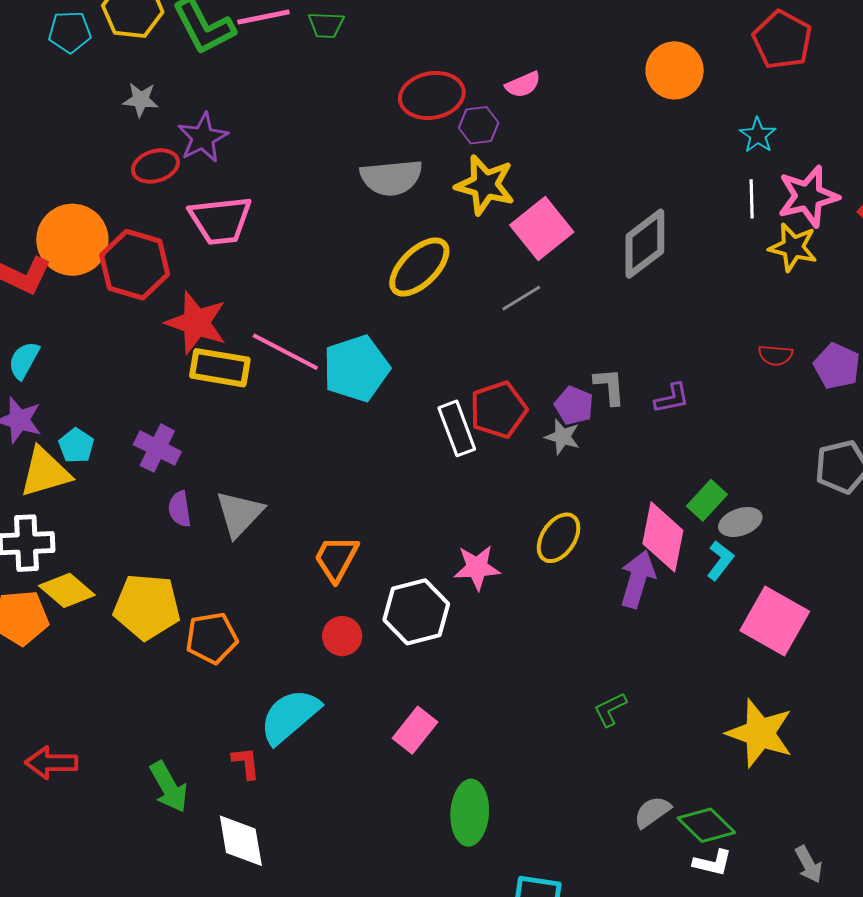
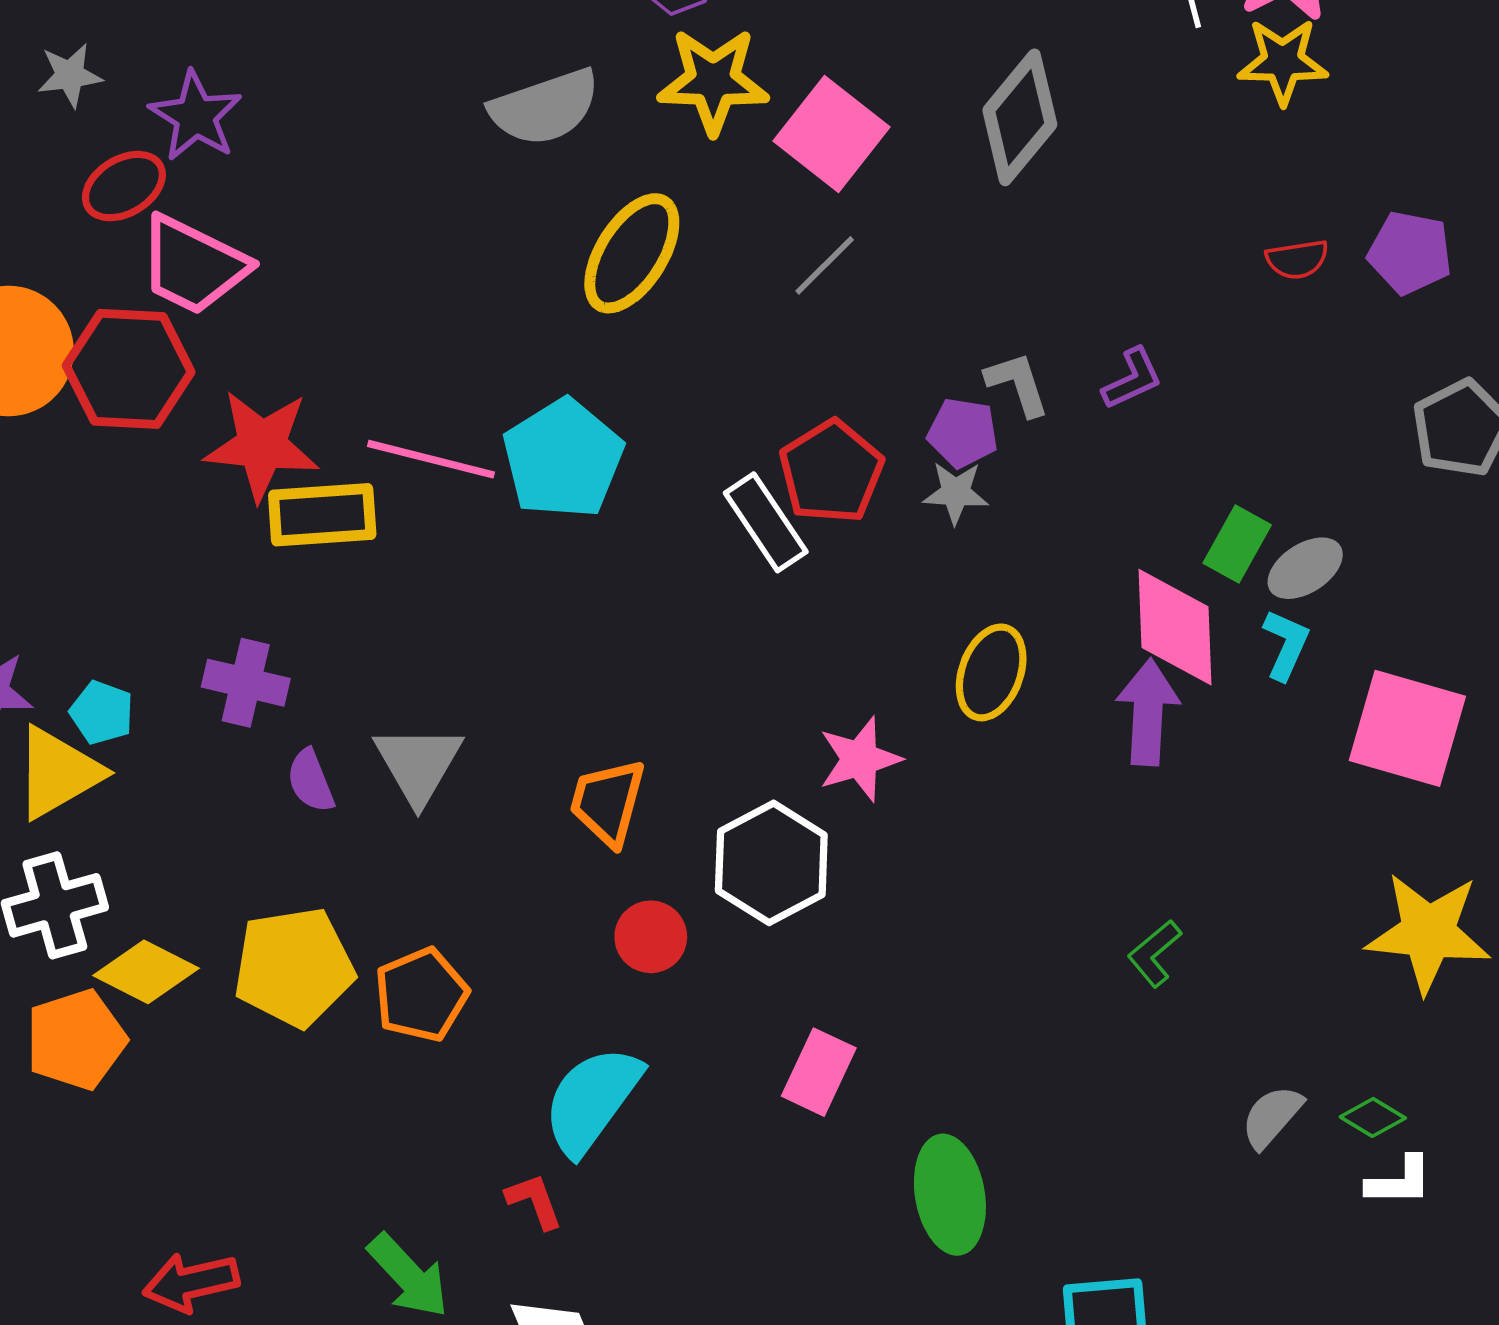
pink trapezoid: (220, 220) -> (193, 265), moved, turned 46
green diamond: (706, 825) -> (1373, 1117), size x0.6

